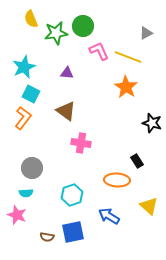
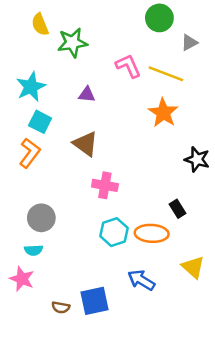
green circle: (83, 26) -> (159, 18), moved
cyan hexagon: (72, 195) -> (114, 232), moved

